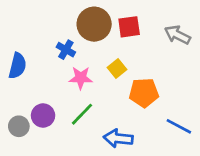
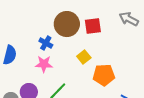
gray arrow: (177, 35) -> (129, 19), moved
pink star: (81, 78) -> (44, 64), moved

